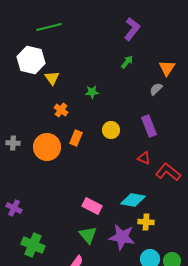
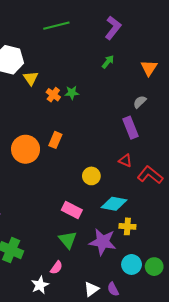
green line: (49, 27) -> (56, 26), moved
gray semicircle: (156, 89) -> (140, 102), moved
orange cross: (61, 110) -> (53, 95), moved
yellow circle: (111, 130) -> (91, 176), moved

